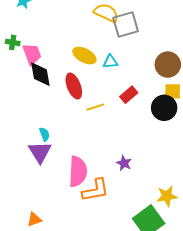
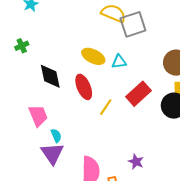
green cross: (13, 42) -> (22, 46), turned -32
pink trapezoid: (32, 54) -> (38, 116), moved
red rectangle: (129, 95) -> (138, 94), size x1.4
yellow line: (95, 107) -> (106, 107), turned -36

